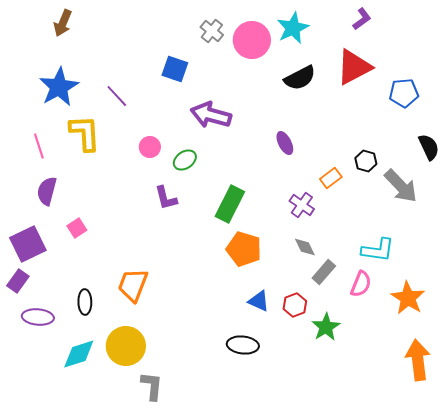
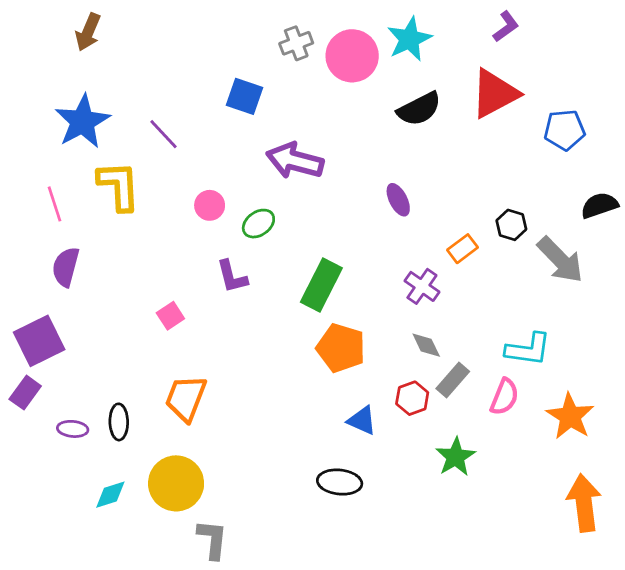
gray cross: (212, 31) -> (296, 43), turned 30
black semicircle: (429, 147) -> (599, 205), turned -84
pink square: (77, 228) -> (170, 316), moved
red hexagon: (295, 305) -> (412, 398), moved
purple ellipse: (38, 317) -> (73, 429), moved, size x0.7
cyan diamond: (79, 354) -> (110, 495), size x0.7

